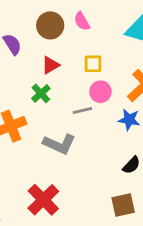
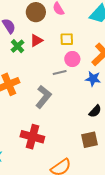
green cross: (41, 93) -> (18, 46), moved
gray L-shape: (59, 144) -> (43, 97), turned -75
red cross: (43, 200) -> (32, 137), turned -30

